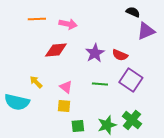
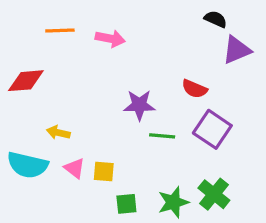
red diamond: (56, 50) -> (26, 81), moved
purple star: (95, 53) -> (139, 105), moved, turned 30
yellow arrow: (36, 82) -> (58, 133), turned -32
pink triangle: (66, 87) -> (75, 168), moved

